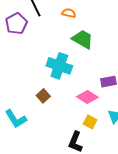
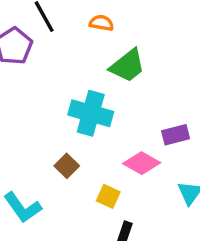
green trapezoid: (83, 39) -> (127, 66), turned 115
yellow square: (90, 122) -> (108, 196), moved

